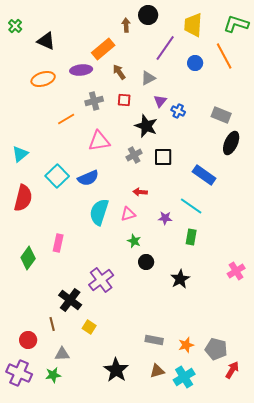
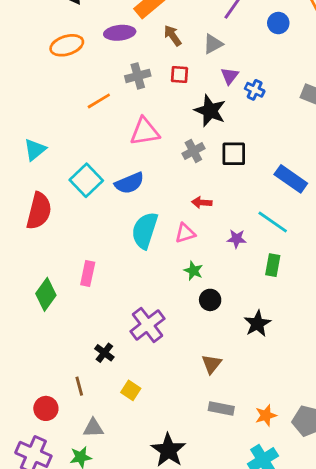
black cross: (70, 300) -> (104, 353), size x0.6
brown triangle: (157, 371) -> (211, 364), moved, turned -35

